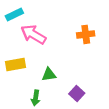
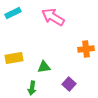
pink arrow: (33, 34) -> (53, 17), moved
orange cross: (86, 34) -> (86, 49), moved

